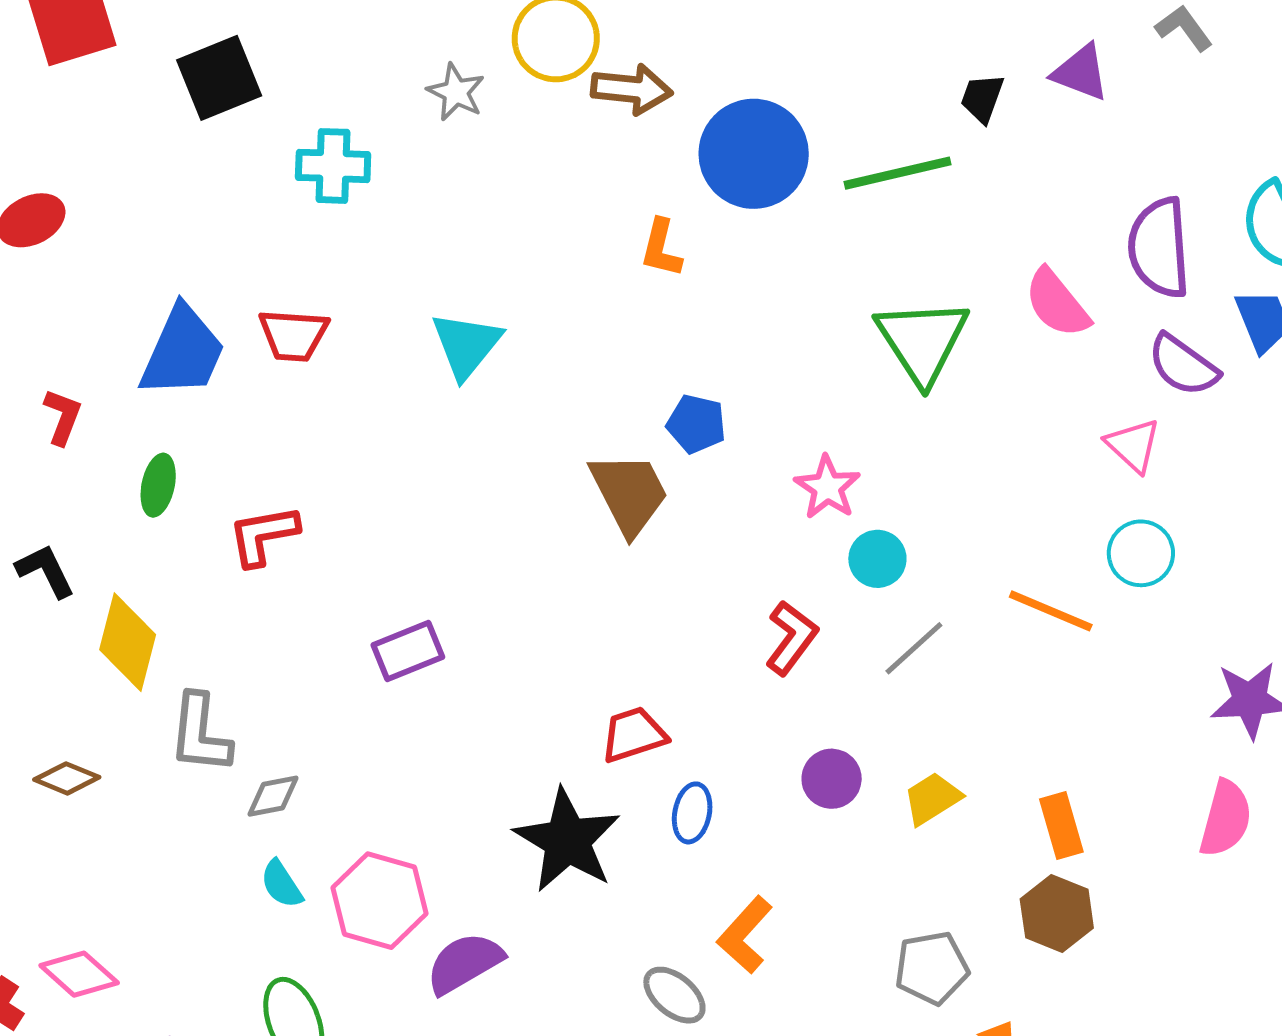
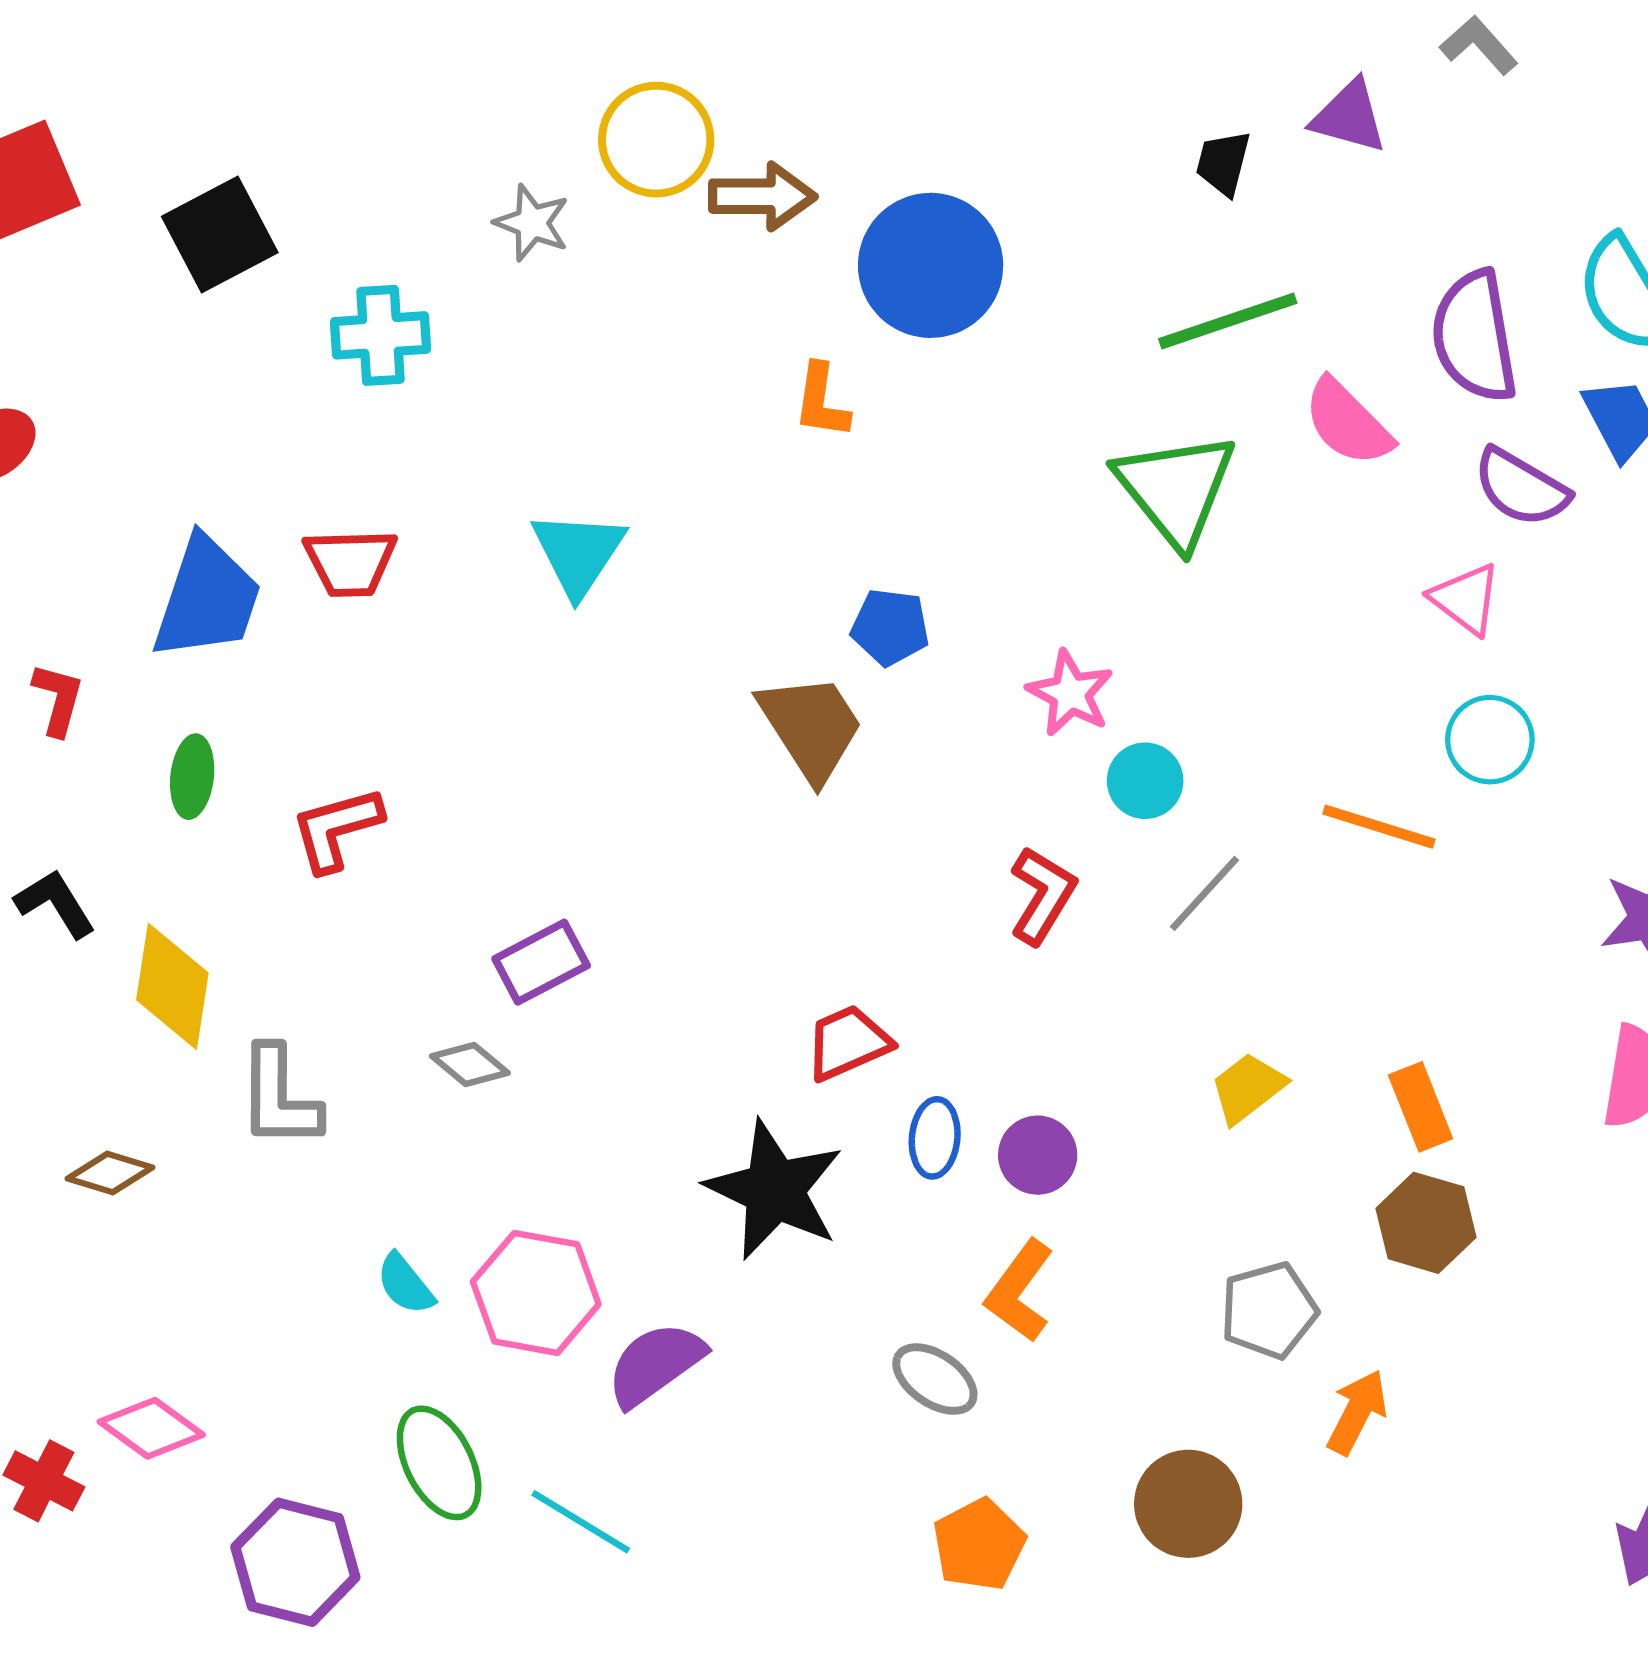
green line: (897, 173) -> (1228, 321), moved
purple circle: (832, 779) -> (1038, 1155), moved
gray diamond: (273, 796) -> (470, 1064), moved, turned 56

